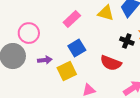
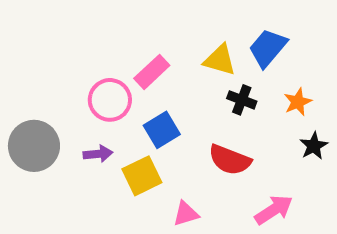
pink circle: (29, 33) -> (110, 100), moved
black cross: (127, 41) -> (242, 100), moved

